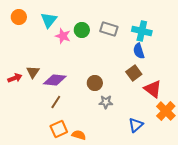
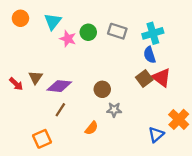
cyan cross: (142, 31) -> (153, 33), turned -30
red arrow: (15, 78) -> (16, 84), turned 64
red triangle: (153, 89) -> (161, 77), moved
blue triangle: (136, 125) -> (156, 135), moved
orange square: (59, 129) -> (42, 139), moved
orange semicircle: (79, 135) -> (91, 128), moved, turned 112

